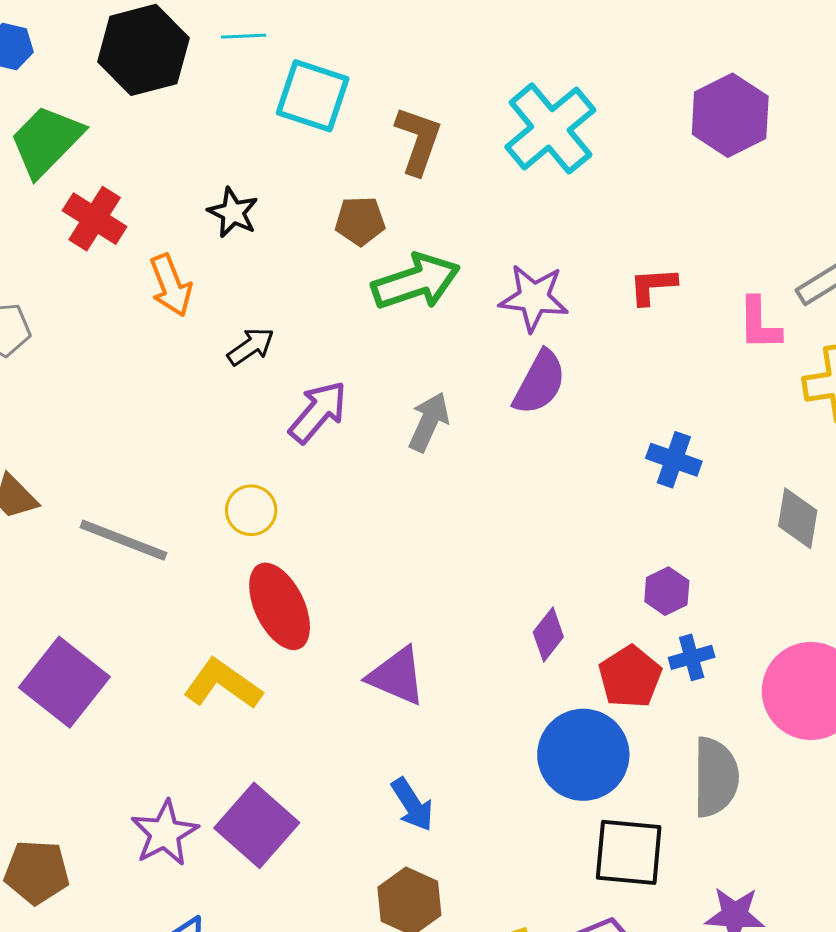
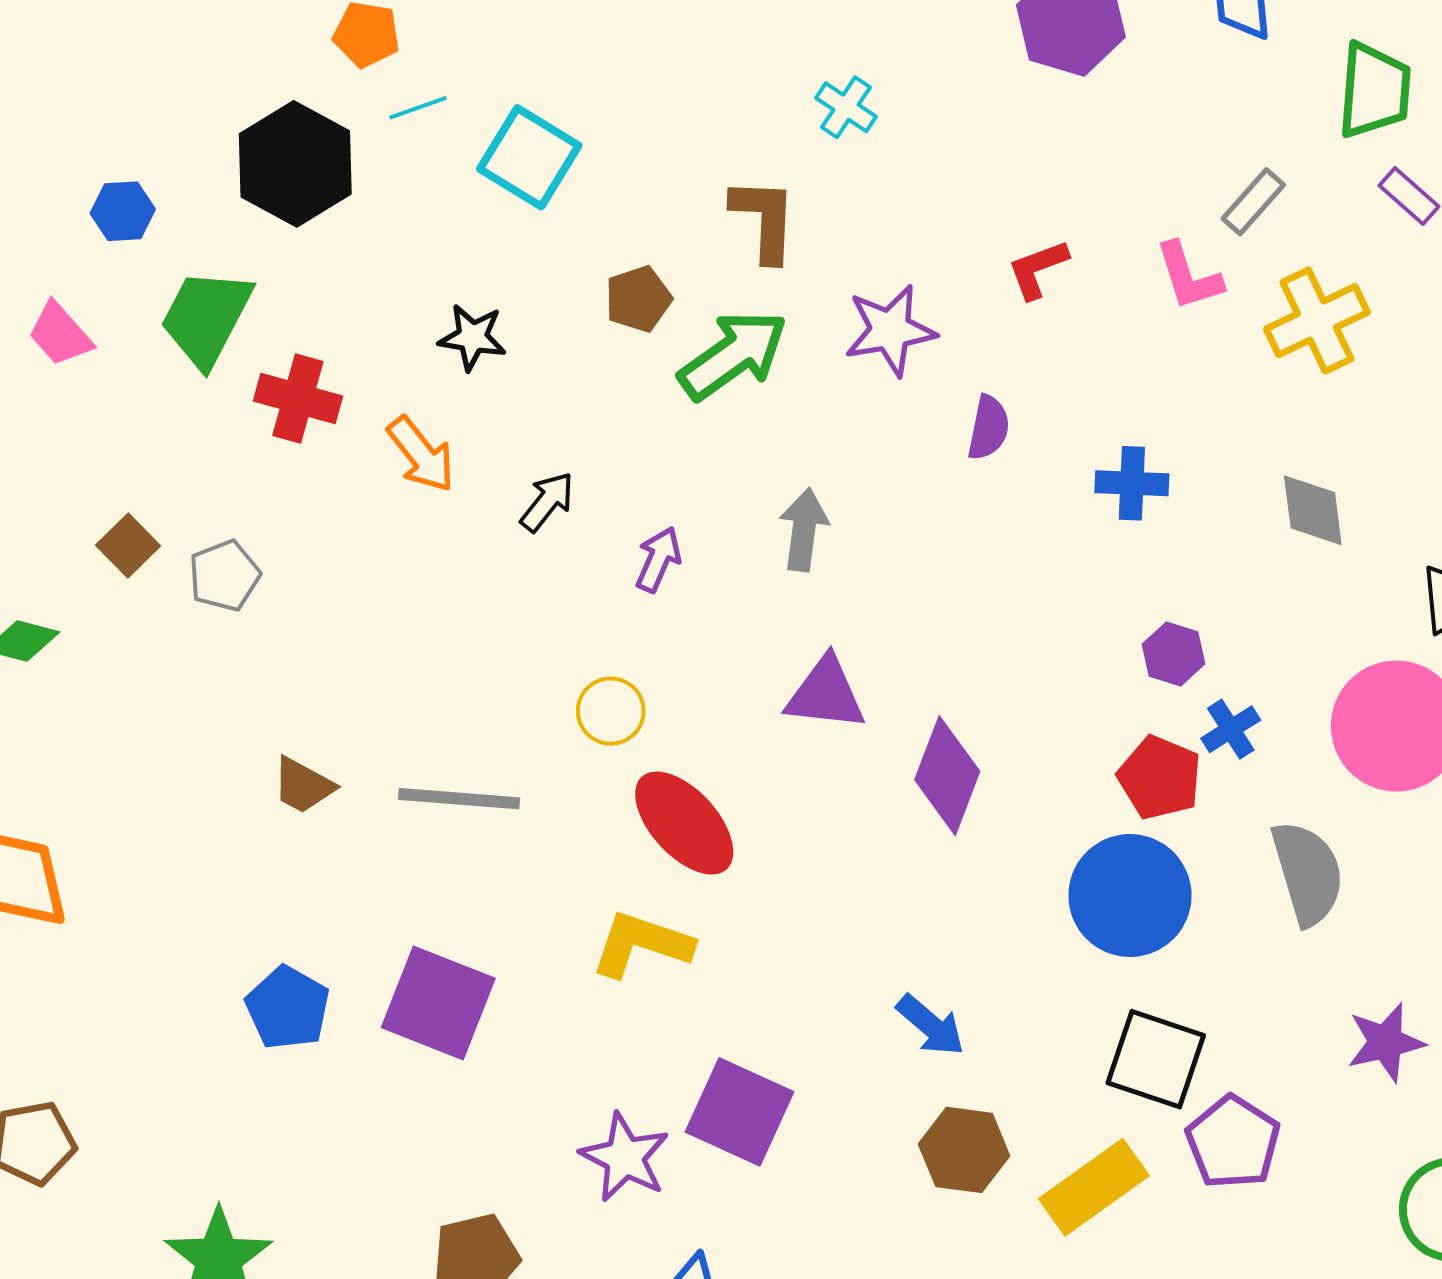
cyan square: (313, 96) -> (529, 157), turned 30
cyan cross: (550, 128) -> (846, 107), size x0.5
brown L-shape: (418, 141) -> (764, 219), moved
purple semicircle: (540, 383) -> (988, 428), moved, size x0.7
purple arrow: (318, 412) -> (658, 559), size x0.7
purple diamond: (548, 634) -> (947, 776), moved, size x1.6
purple triangle: (397, 676) -> (826, 694), moved
black square: (629, 852) -> (1156, 1059), moved, turned 30

